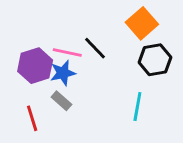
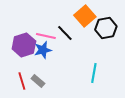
orange square: (142, 23) -> (85, 16), moved
black hexagon: (155, 60) -> (106, 28), moved
gray rectangle: (61, 101) -> (38, 81), moved

